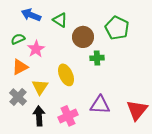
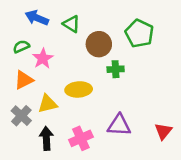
yellow ellipse: (66, 75) -> (79, 89), turned -70
yellow triangle: (40, 87) -> (48, 104), turned 42
red triangle: (137, 110) -> (163, 131), size x0.7

